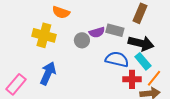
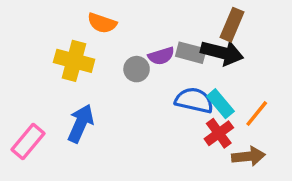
black arrow: (141, 43) -> (222, 53), moved
cyan rectangle: (143, 61) -> (220, 104), moved
orange line: (154, 78) -> (257, 114), moved
red cross: (132, 79) -> (219, 133), turned -36

